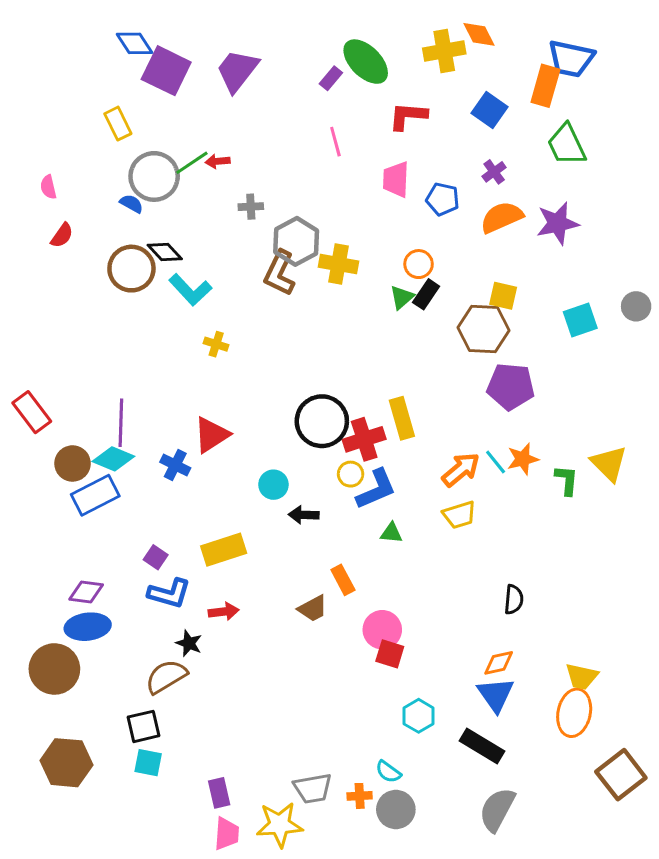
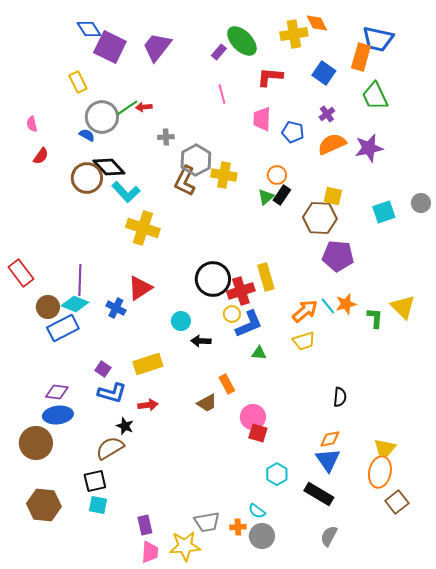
black diamond: (165, 252) -> (109, 167), size x1.4
yellow cross: (216, 344) -> (143, 228), size x2.0
brown square: (621, 775) -> (397, 502), moved, size x0.7
gray semicircle: (497, 809) -> (329, 536), size x0.7

